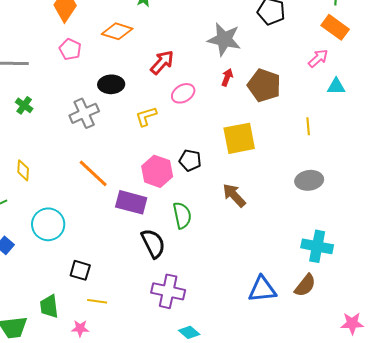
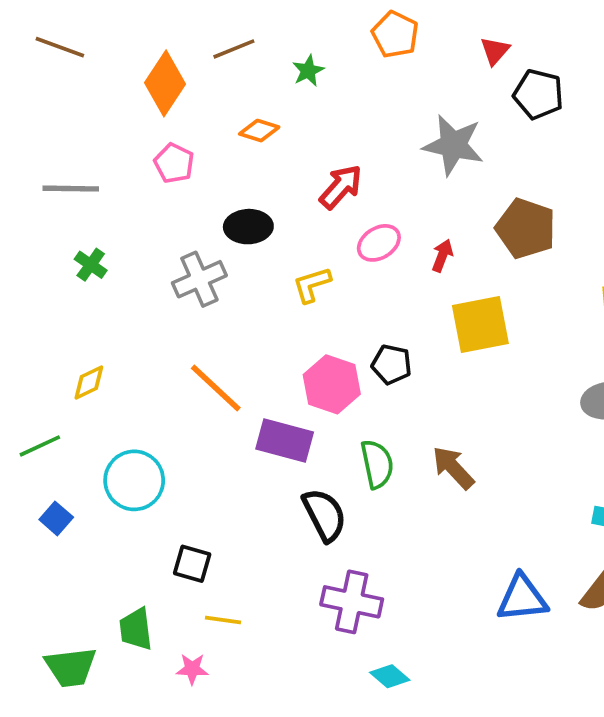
orange diamond: (117, 31) -> (259, 131), size x0.7
red arrow: (227, 77) -> (442, 256), moved
yellow diamond: (23, 170) -> (89, 383), turned 60
brown arrow: (234, 195) -> (453, 468), moved

